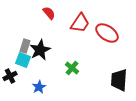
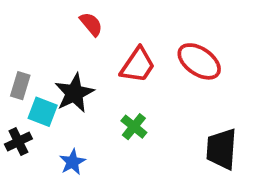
red trapezoid: (80, 23) -> (138, 65), moved
gray rectangle: (25, 46) -> (20, 86), moved

